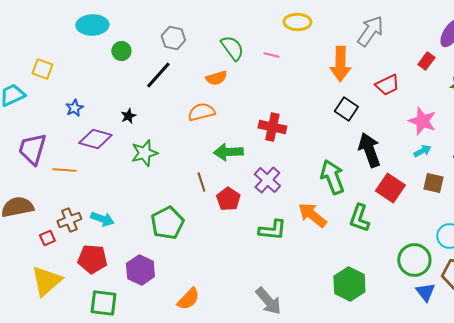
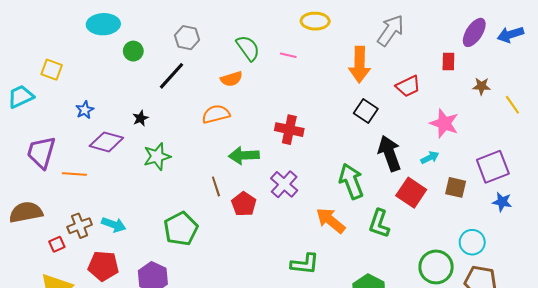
red rectangle: (426, 61) -> (448, 61), turned -36
cyan arrow: (422, 151) -> (430, 157), moved
green L-shape: (272, 230) -> (305, 264), moved

